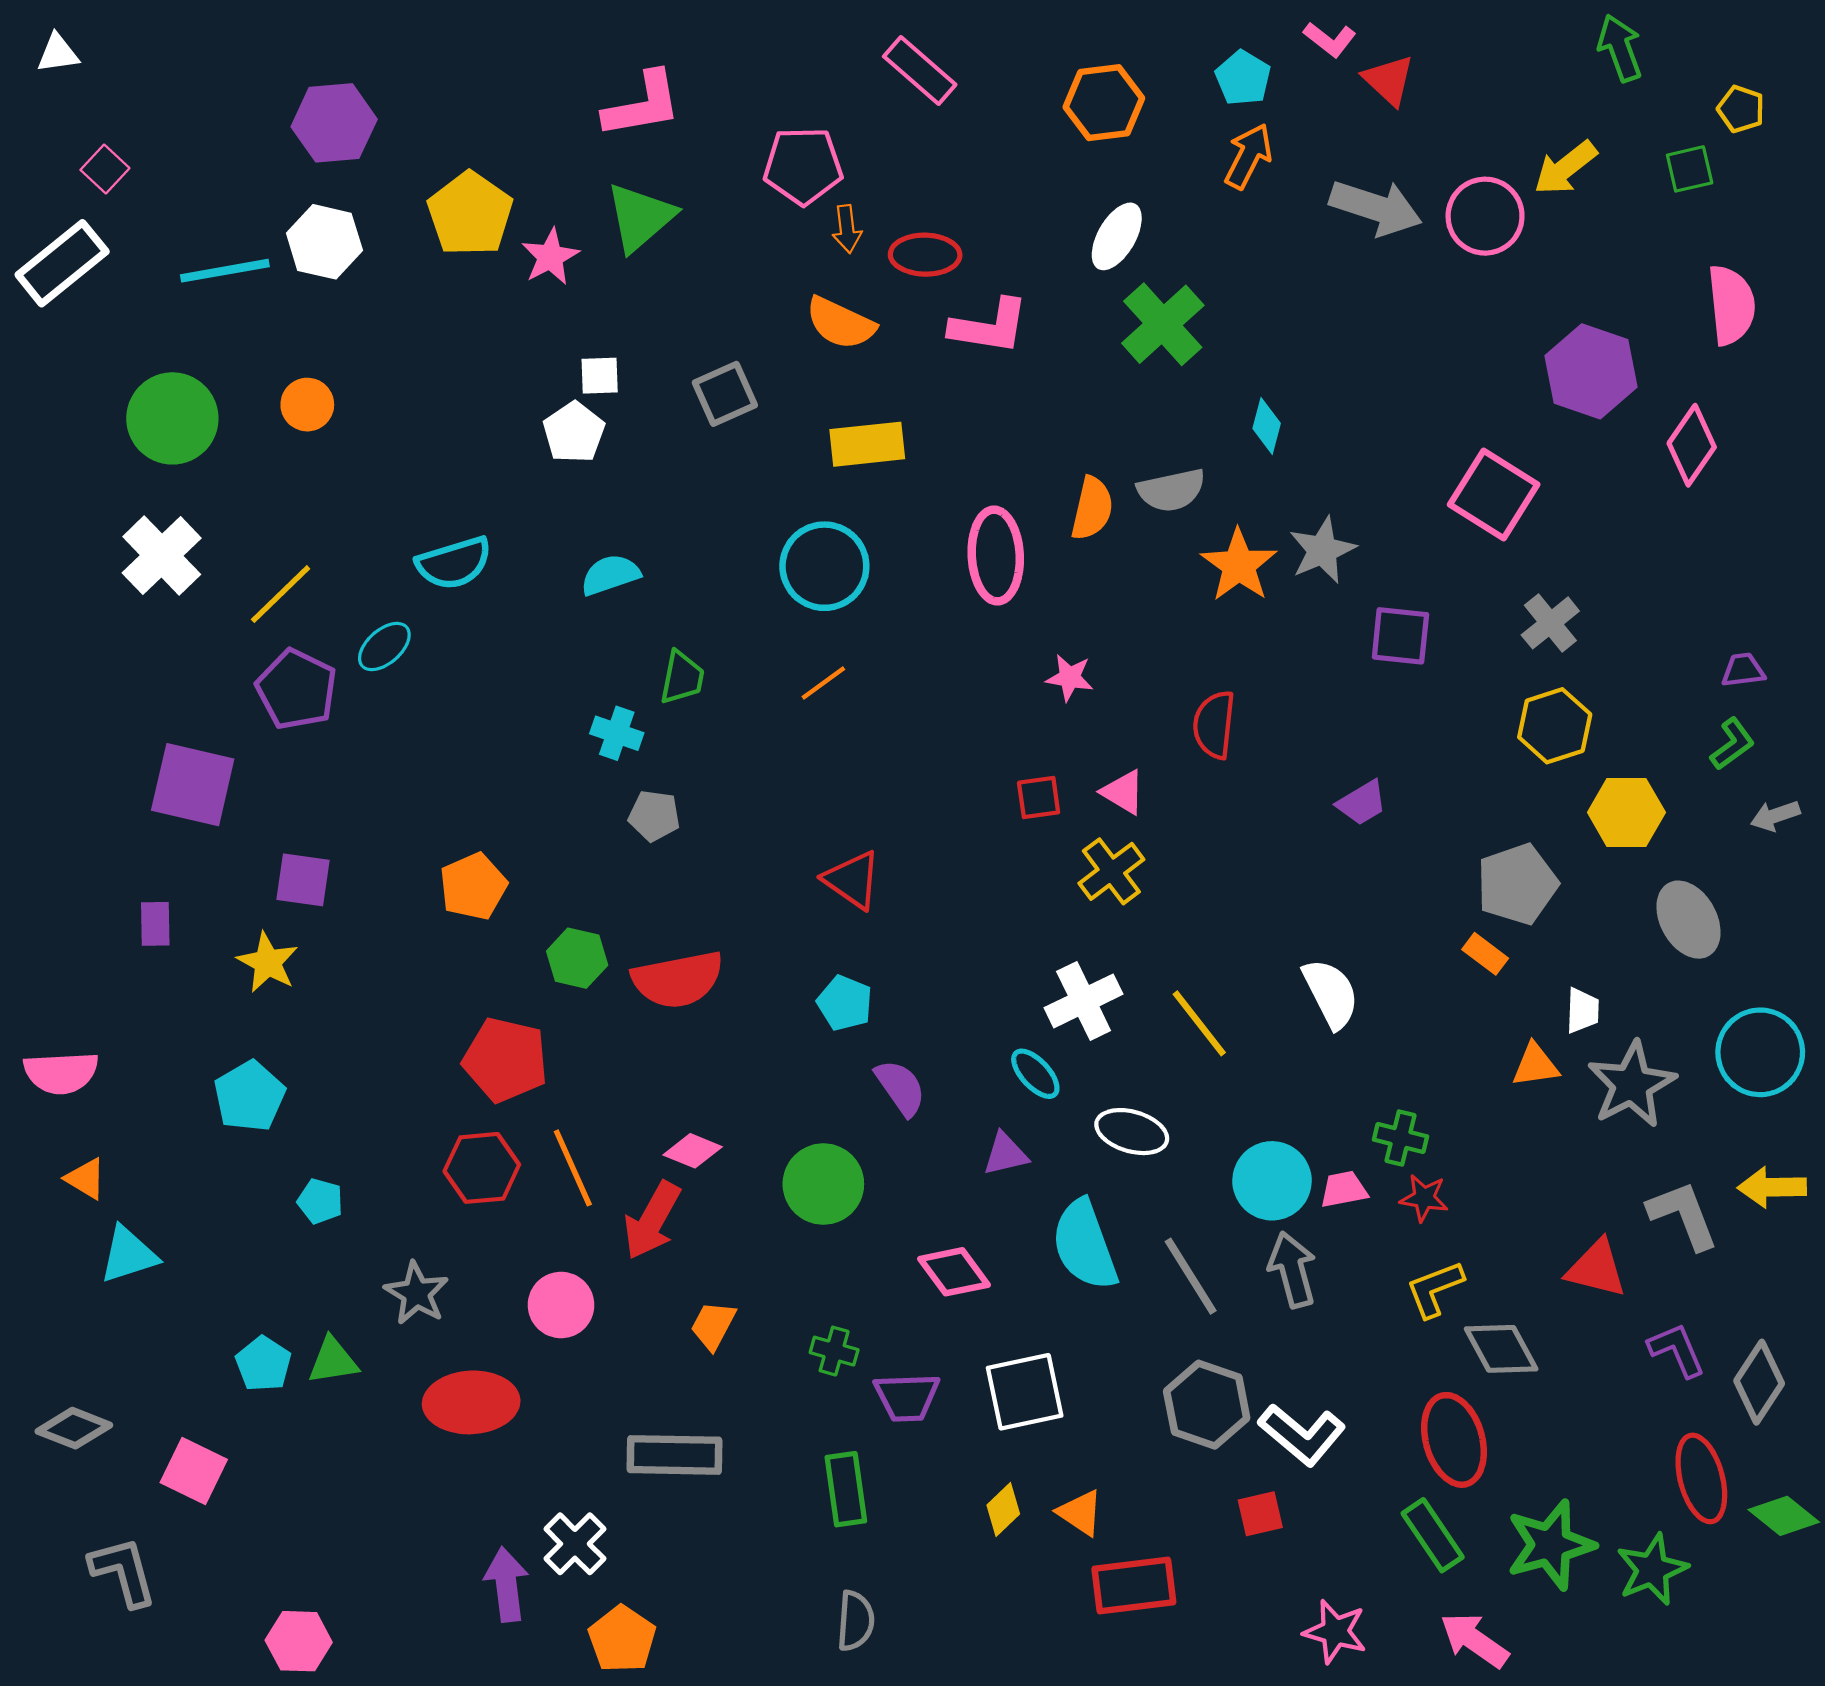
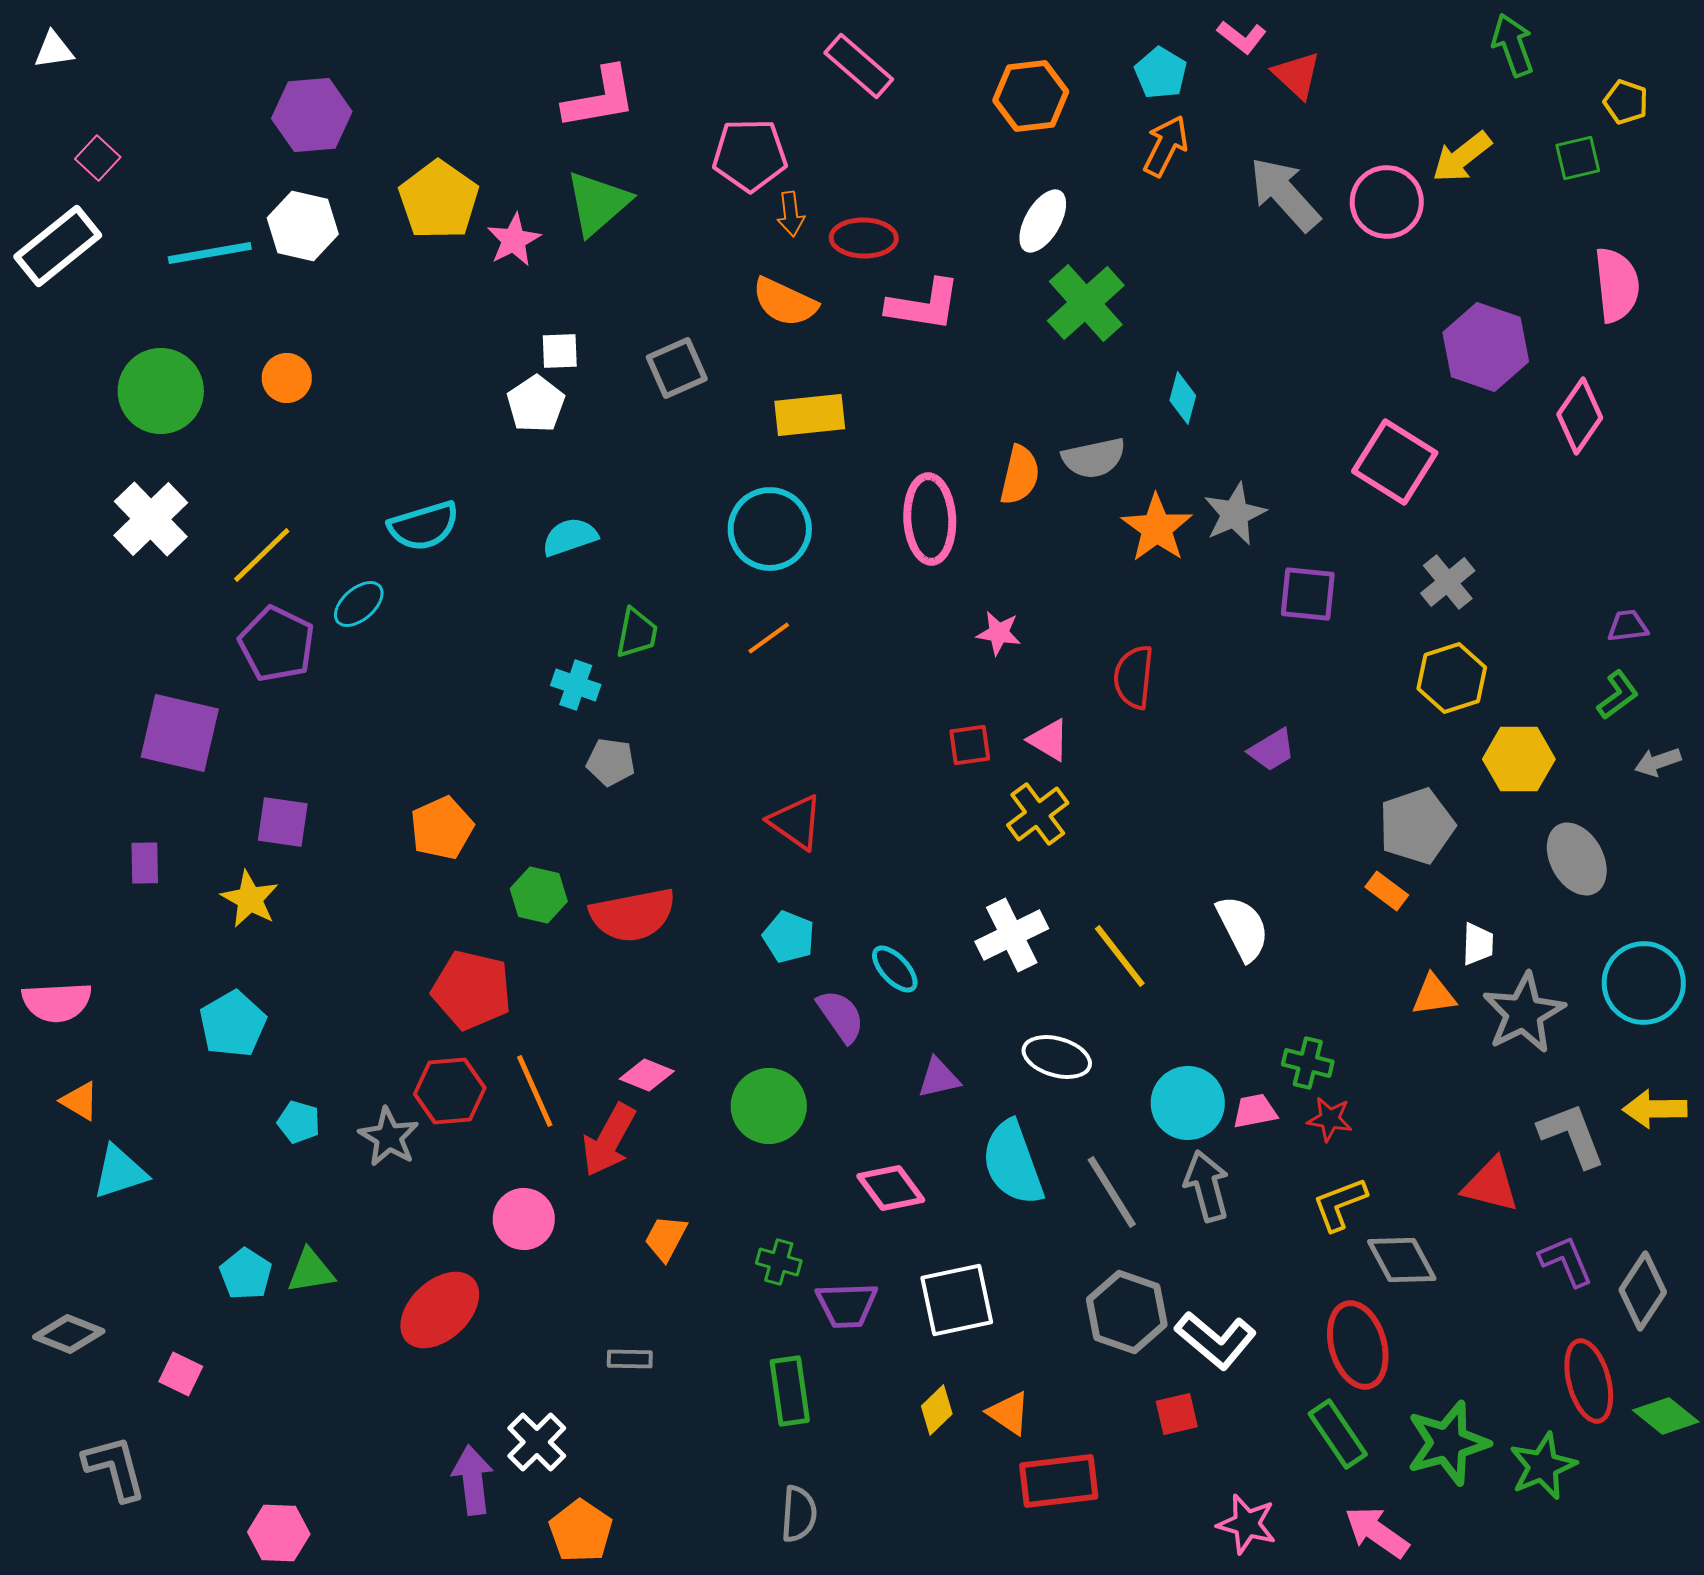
gray arrow: (1376, 208) -> (1285, 194), turned -150
cyan ellipse: (1035, 1074) -> (895, 969), moved
gray star: (416, 1293) -> (389, 1137), moved
red ellipse: (471, 1402) -> (440, 1310), turned -40
gray rectangle: (675, 1455) -> (630, 1359), size x0.5
pink square: (194, 1471) -> (181, 1374), size x0.7

